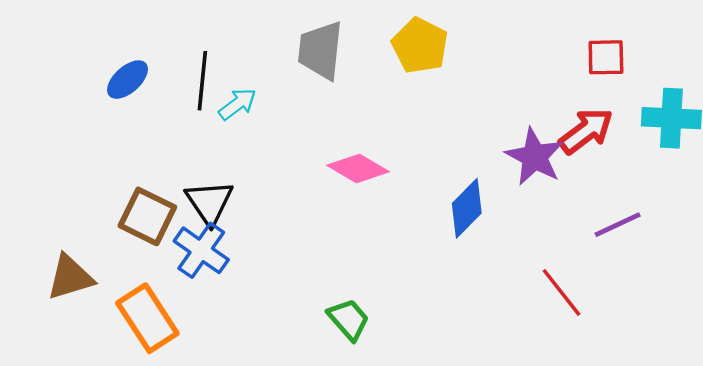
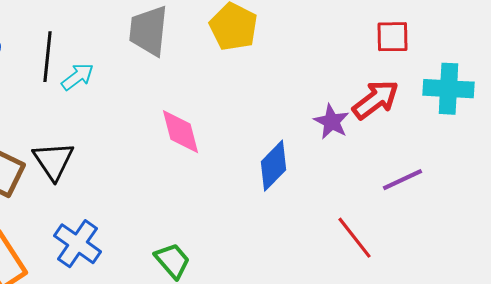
purple star: (535, 157) -> (332, 122), size x0.7
pink diamond: (358, 168) -> (180, 132), turned 45
blue cross: (201, 250) -> (78, 244), moved

